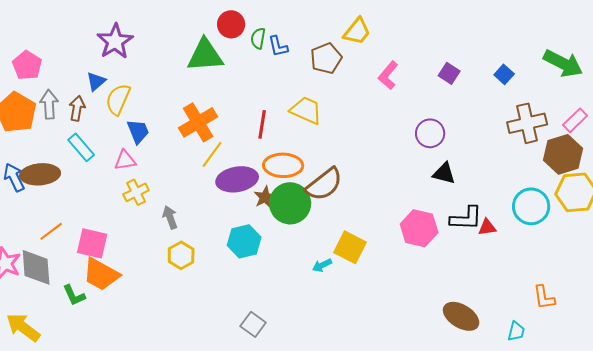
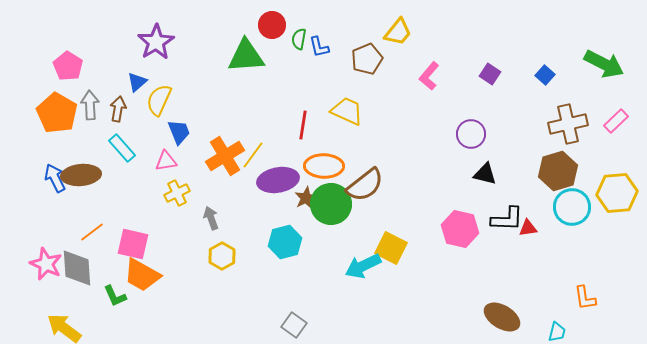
orange cross: (198, 122) -> (225, 156), moved
brown hexagon: (563, 154) -> (558, 171), moved
cyan arrow: (322, 265) -> (363, 266), size x1.8

